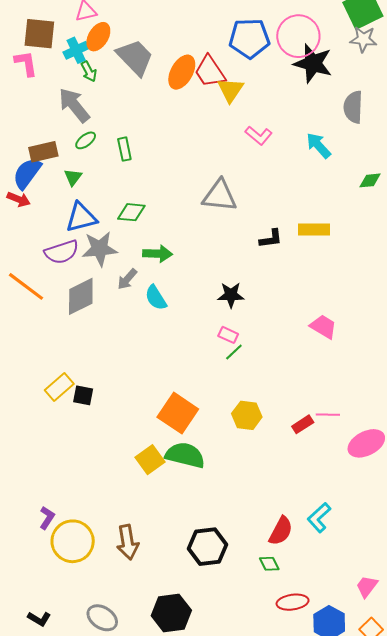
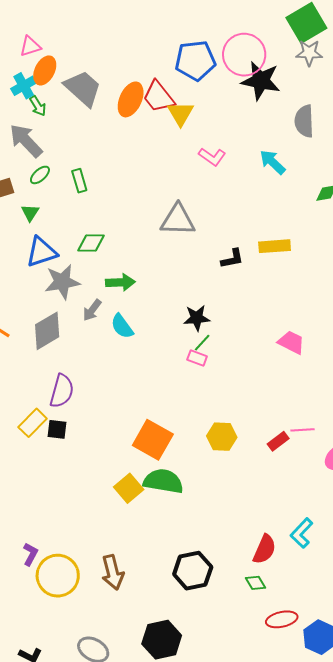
purple semicircle: (62, 252) -> (62, 391), moved, turned -52
green line: (234, 352) -> (202, 343), moved

